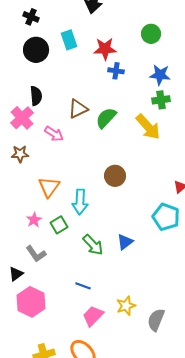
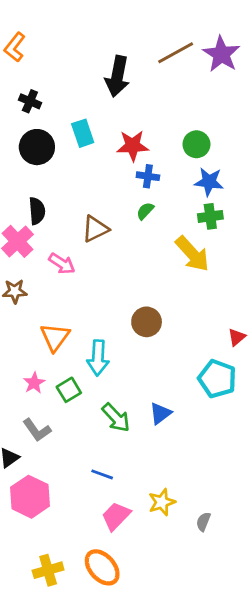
green circle: (151, 34) -> (196, 144), moved
green semicircle: (106, 118) -> (145, 211), moved, size x0.6
gray semicircle: (156, 320) -> (203, 522), size x0.6

